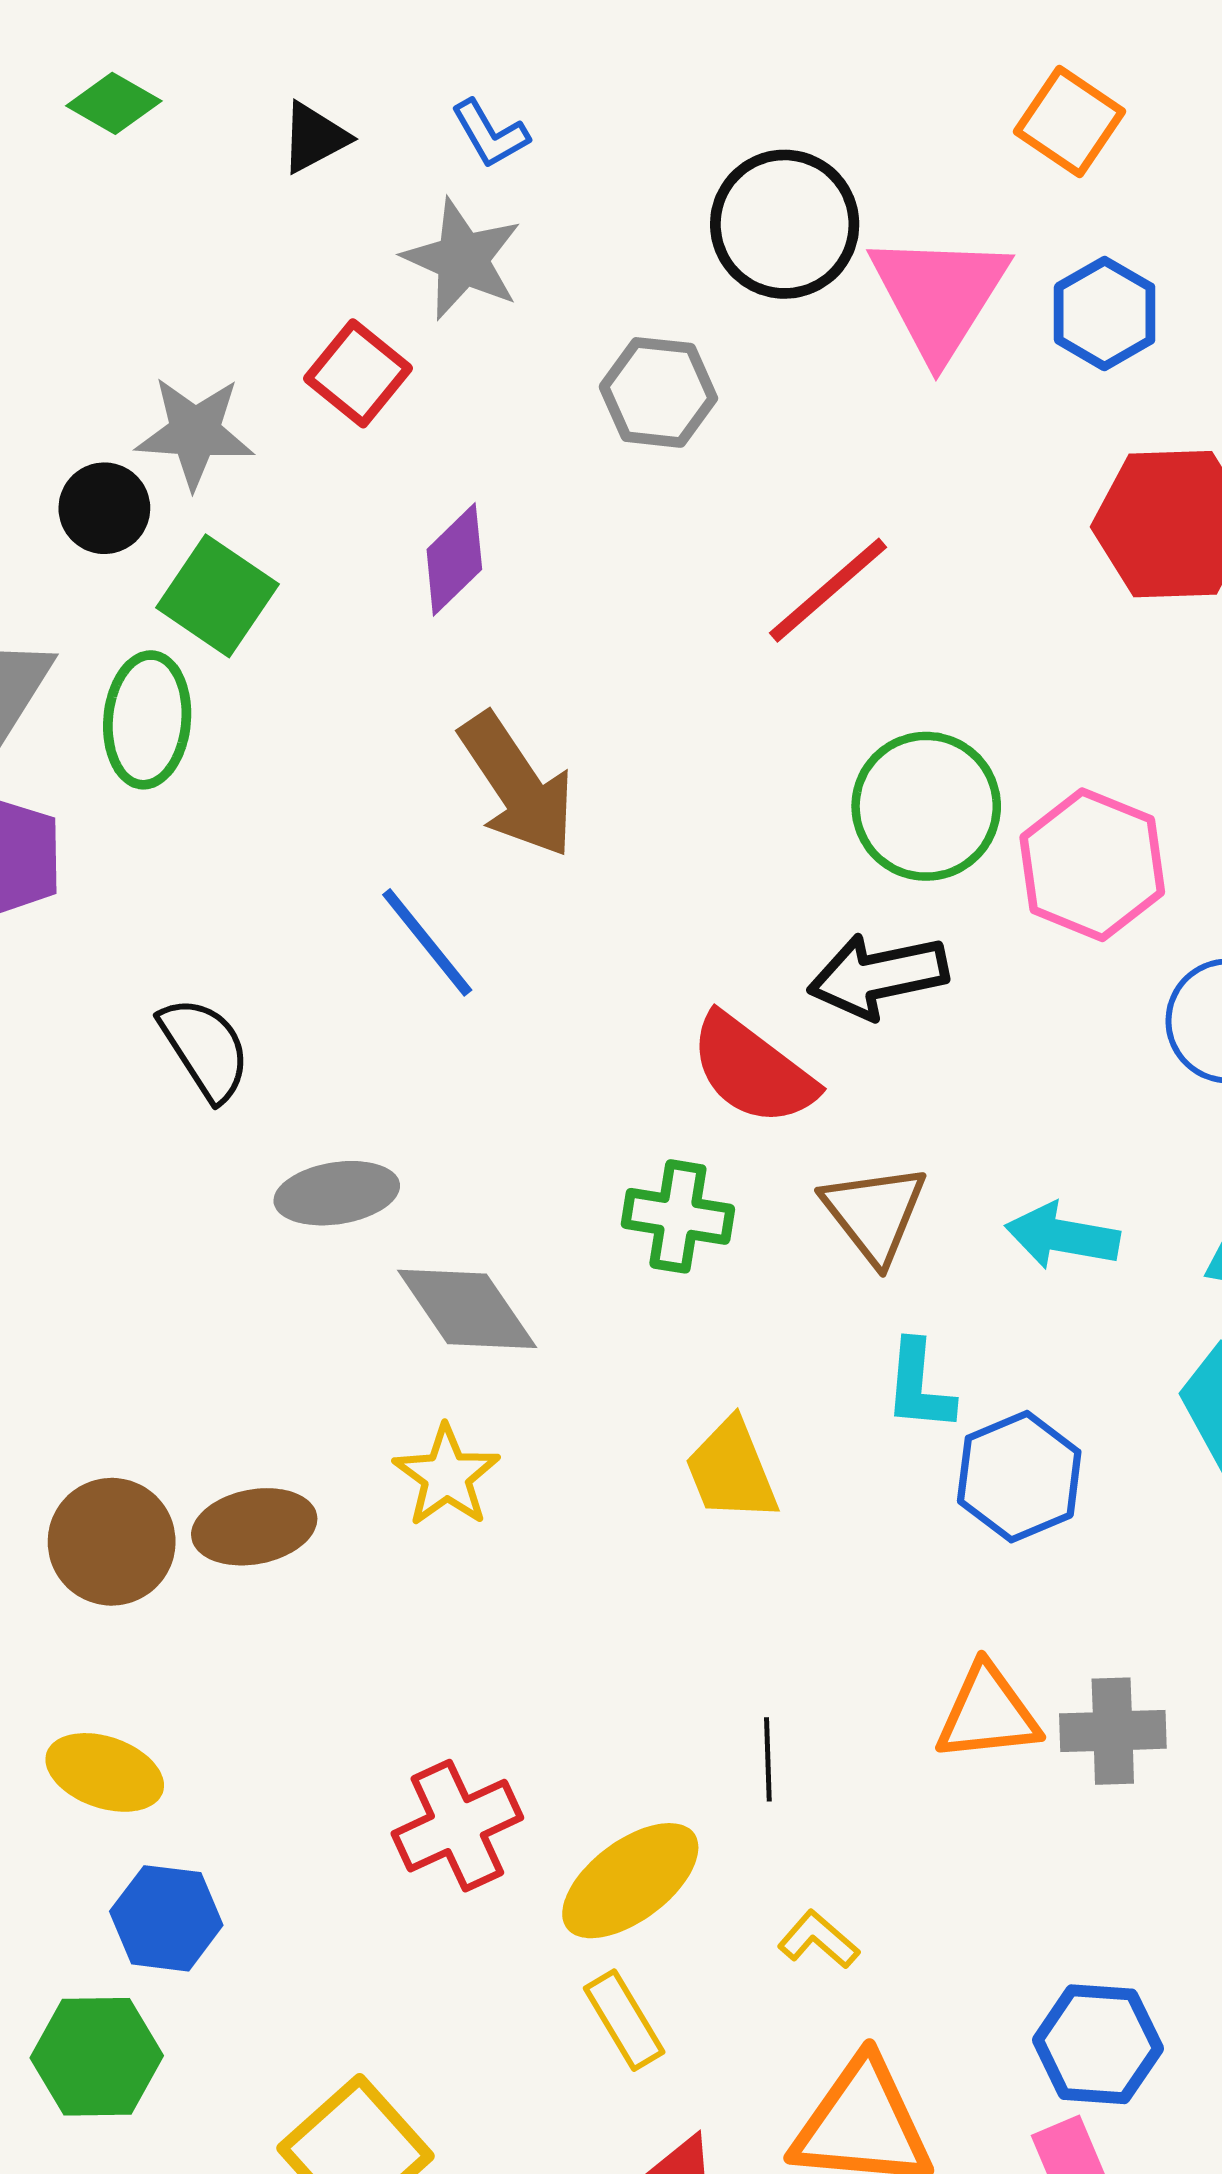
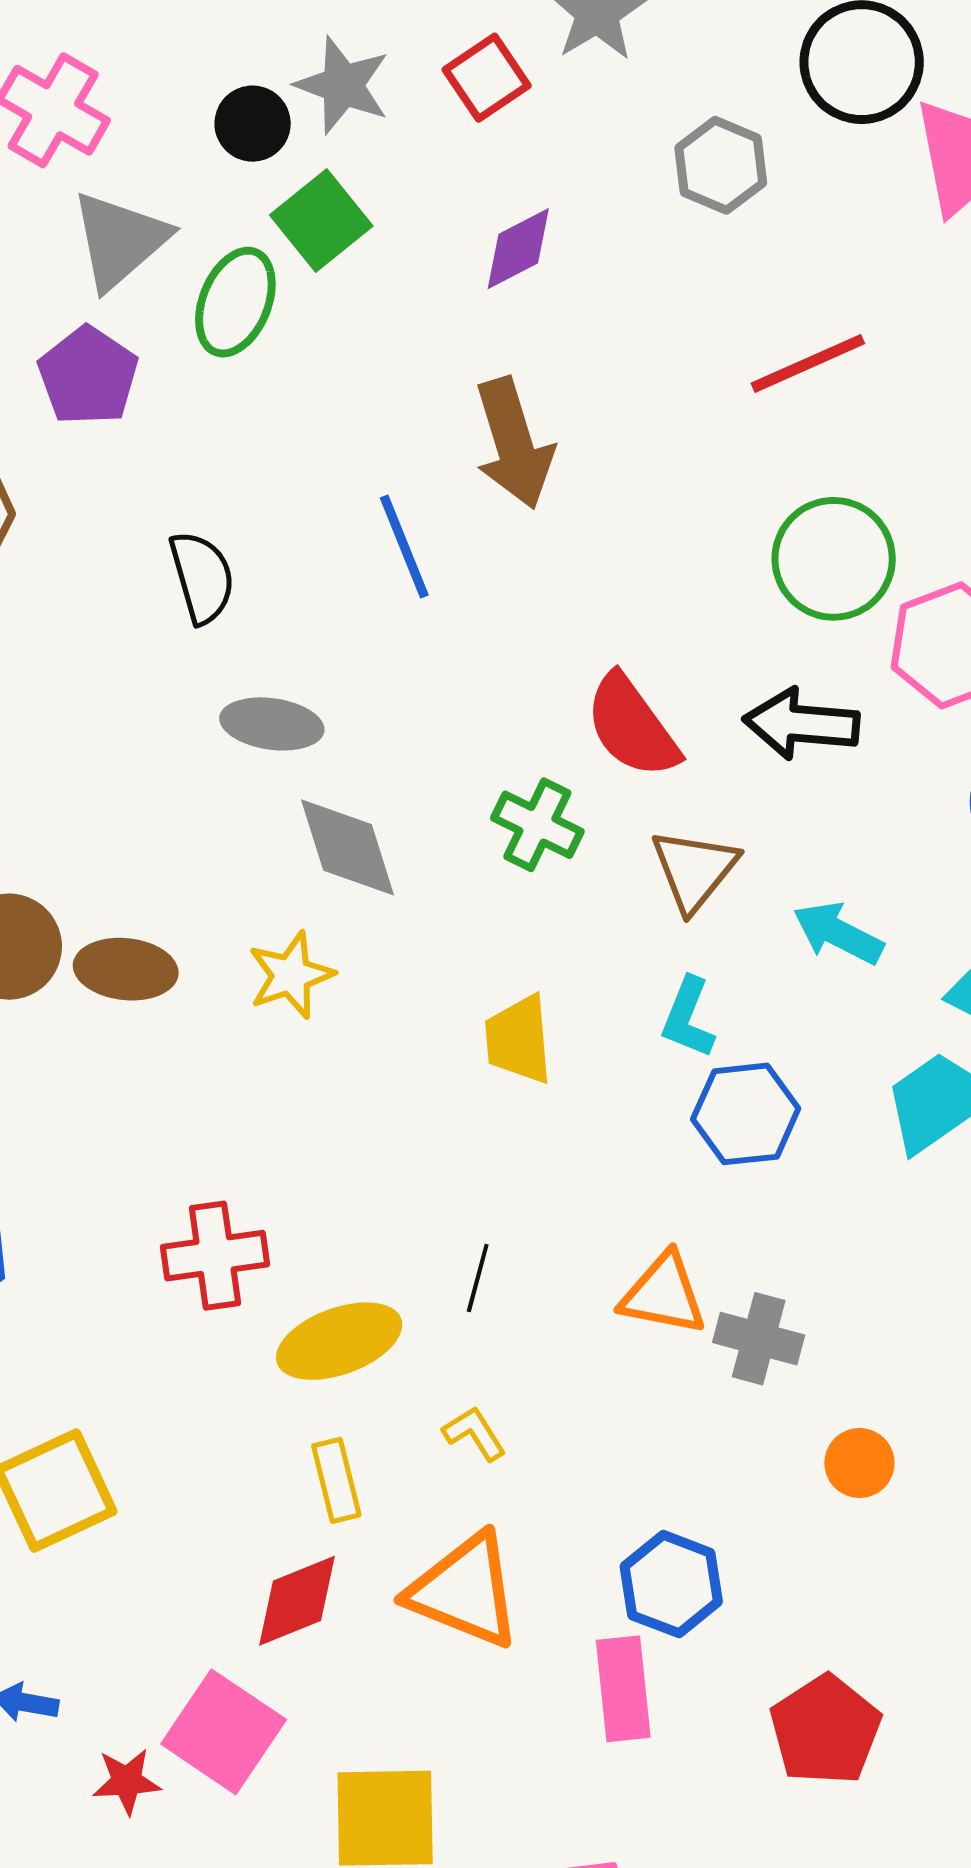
black arrow: (878, 976) -> (801, 724), moved
yellow rectangle: (624, 2020) -> (336, 1480), moved

